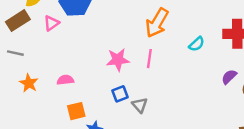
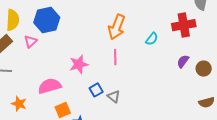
pink star: (118, 60) -> (79, 64), moved
pink semicircle: (65, 80) -> (50, 86), size x1.6
orange star: (29, 83) -> (19, 104), moved

